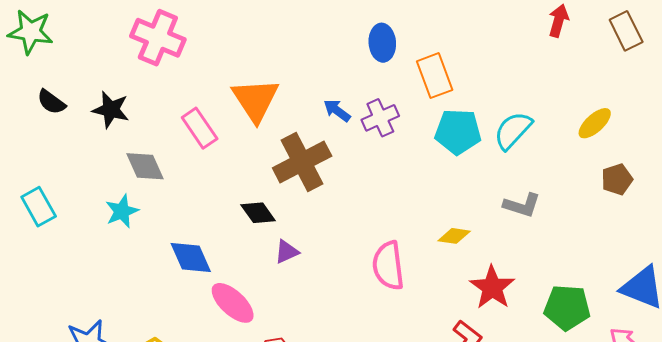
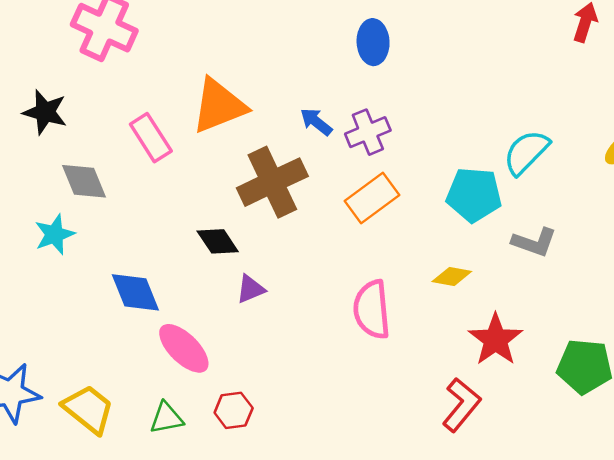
orange rectangle: (435, 76) -> (372, 198), moved, turned 72
orange triangle: (255, 100) -> (219, 106), turned 40
cyan pentagon: (458, 132) -> (474, 195), moved

